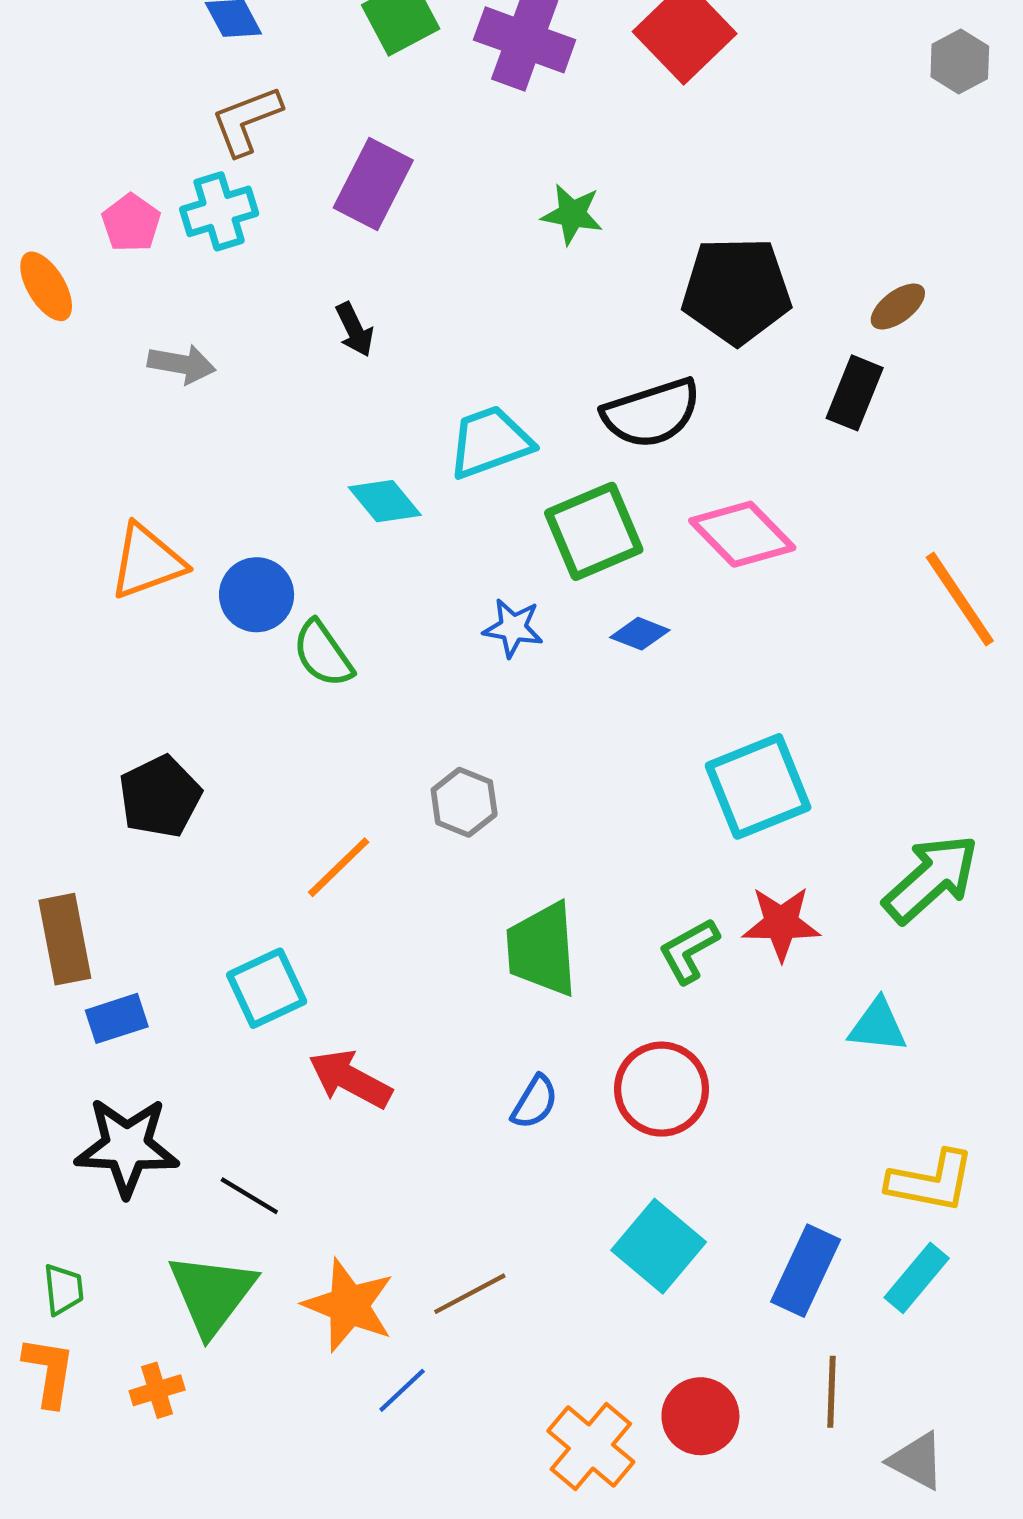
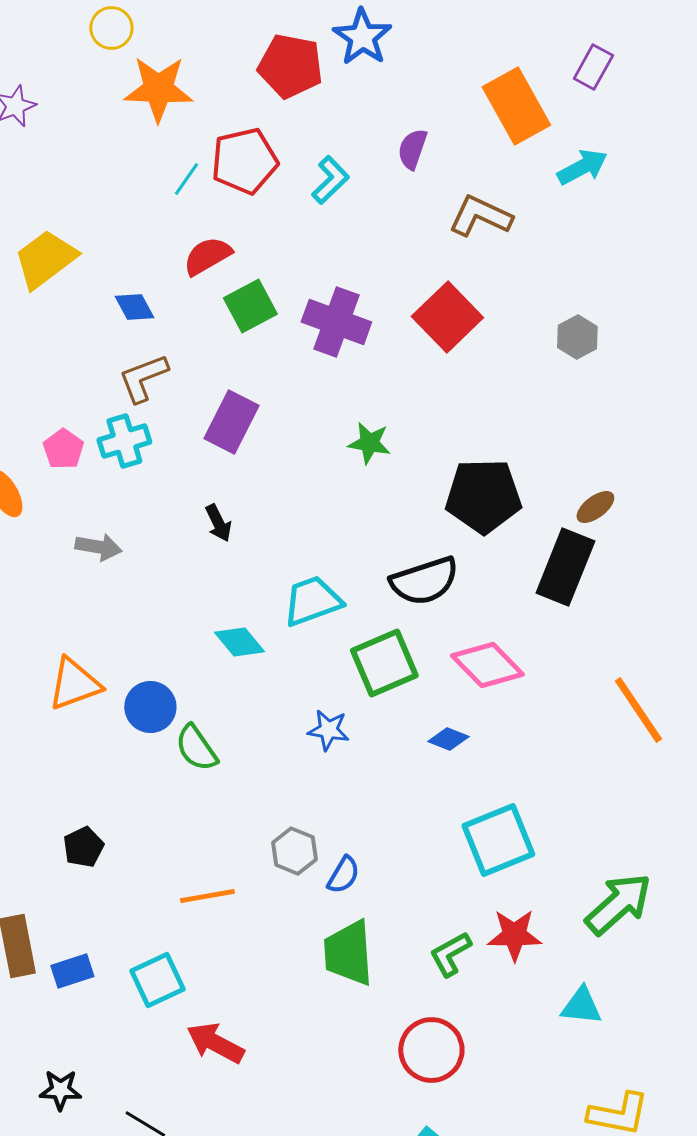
gray hexagon: (960, 61) -> (577, 337), moved
black rectangle: (855, 393) -> (565, 567), size x1.5
blue diamond: (640, 634) -> (448, 739), moved
black pentagon: (160, 797) -> (83, 847), size x0.7
orange line: (339, 867) -> (207, 896), turned 34
blue rectangle: (117, 1018) -> (72, 971), moved
blue semicircle: (535, 1102) -> (343, 875), moved
black star: (127, 1147) -> (60, 1090), size x0.6

